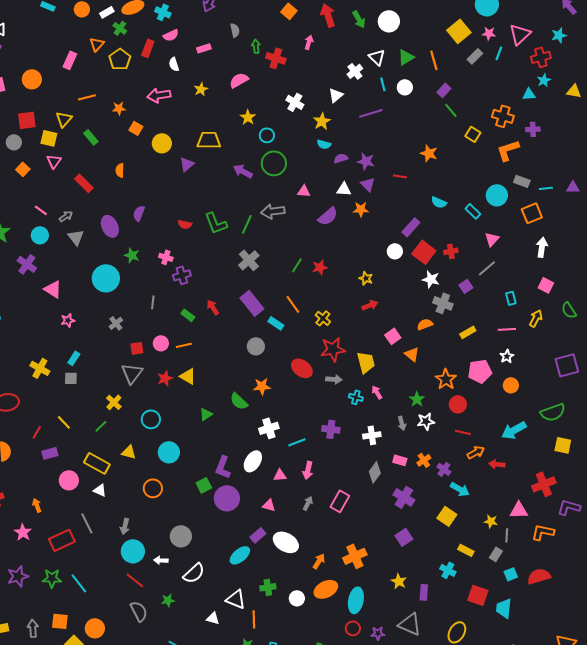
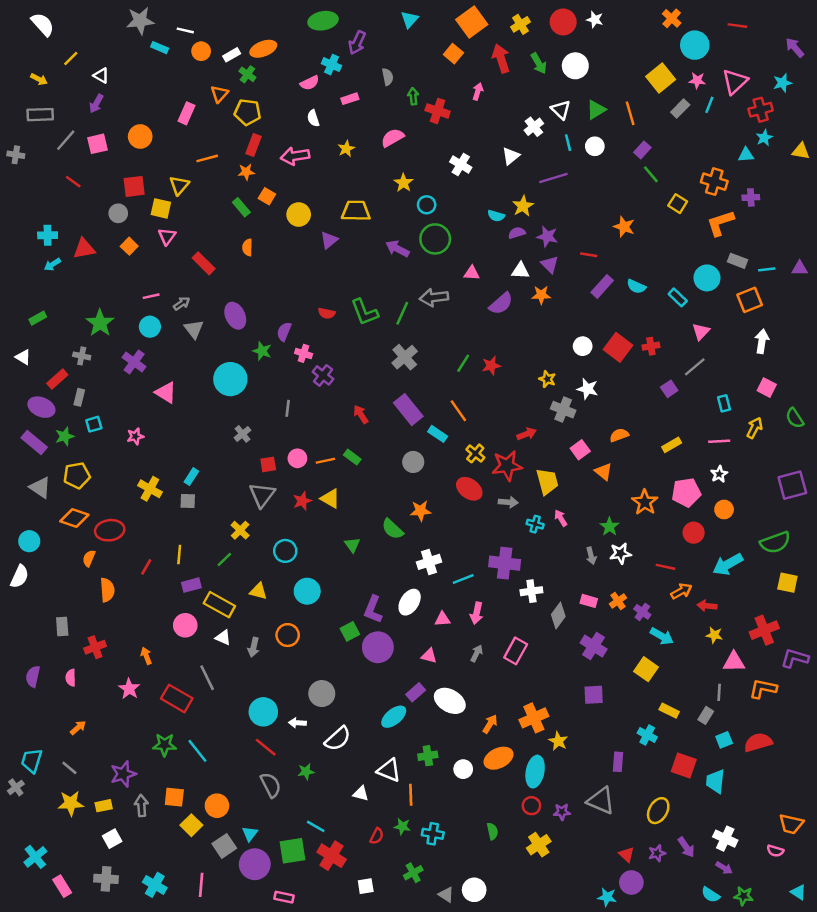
cyan cross: (163, 12) -> (332, 65), moved
red rectangle: (148, 48) -> (254, 145), moved
yellow pentagon: (120, 59) -> (247, 112), turned -30
yellow star: (322, 121) -> (523, 206), moved
green rectangle: (91, 137) -> (241, 207), moved
pink line: (41, 210) -> (151, 296), turned -48
purple semicircle: (139, 213) -> (284, 332), moved
purple rectangle: (411, 227) -> (602, 286), moved
purple cross: (182, 275) -> (323, 375), turned -36
white star: (431, 279) -> (588, 389), moved
gray cross: (443, 303) -> (563, 410), moved
red arrow: (370, 305) -> (527, 434), moved
green rectangle: (188, 315) -> (352, 457), moved
yellow cross: (323, 318) -> (475, 453), moved
pink star: (68, 320) -> (135, 436), moved
red circle: (458, 404) -> (694, 533), moved
green triangle: (206, 414) -> (352, 545), turned -32
yellow line: (64, 422) -> (179, 555), turned 49
purple cross: (331, 429) -> (505, 563), size x1.4
white cross: (372, 435) -> (531, 591), moved
purple rectangle: (50, 453) -> (191, 585), moved
yellow star: (491, 521) -> (714, 635), moved
gray arrow: (125, 526) -> (254, 647), moved
purple square: (404, 537) -> (594, 695), turned 30
red rectangle: (62, 540) -> (177, 698), turned 55
purple star: (18, 576) -> (123, 774), moved
yellow star: (399, 581) -> (558, 741), moved

